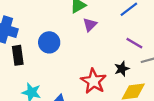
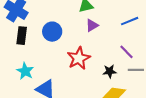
red star: (94, 81) -> (79, 58), moved

